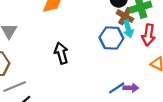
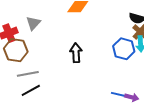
blue line: (117, 88) -> (119, 95), turned 35

